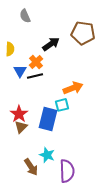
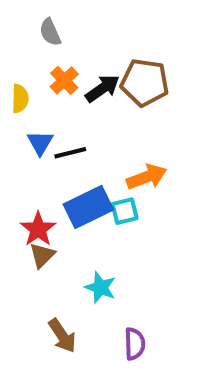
brown pentagon: (83, 33) -> (145, 82), moved
orange cross: (36, 62) -> (64, 80), moved
blue rectangle: (48, 119) -> (88, 207), moved, turned 50
cyan star: (47, 155) -> (100, 288), moved
purple semicircle: (67, 171) -> (135, 344), size x0.7

